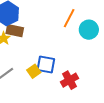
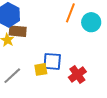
yellow square: (34, 71) -> (41, 69), turned 32

